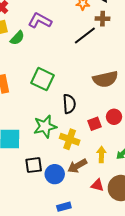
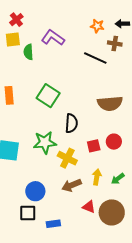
black line: (85, 36) -> (95, 58), turned 55
green semicircle: (17, 38) -> (28, 52), turned 126
black square: (34, 165) -> (28, 213), moved
blue circle: (55, 174) -> (35, 191), moved

